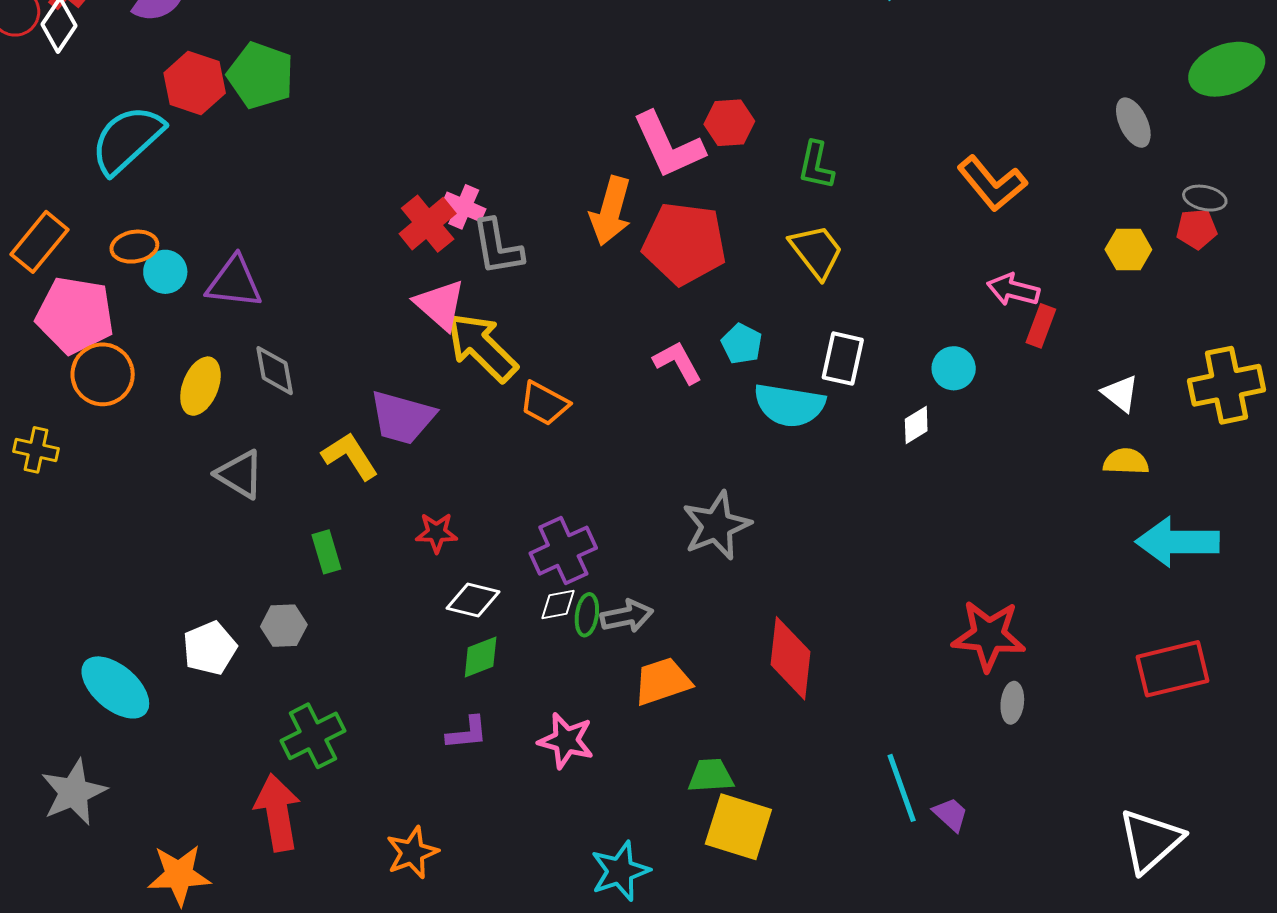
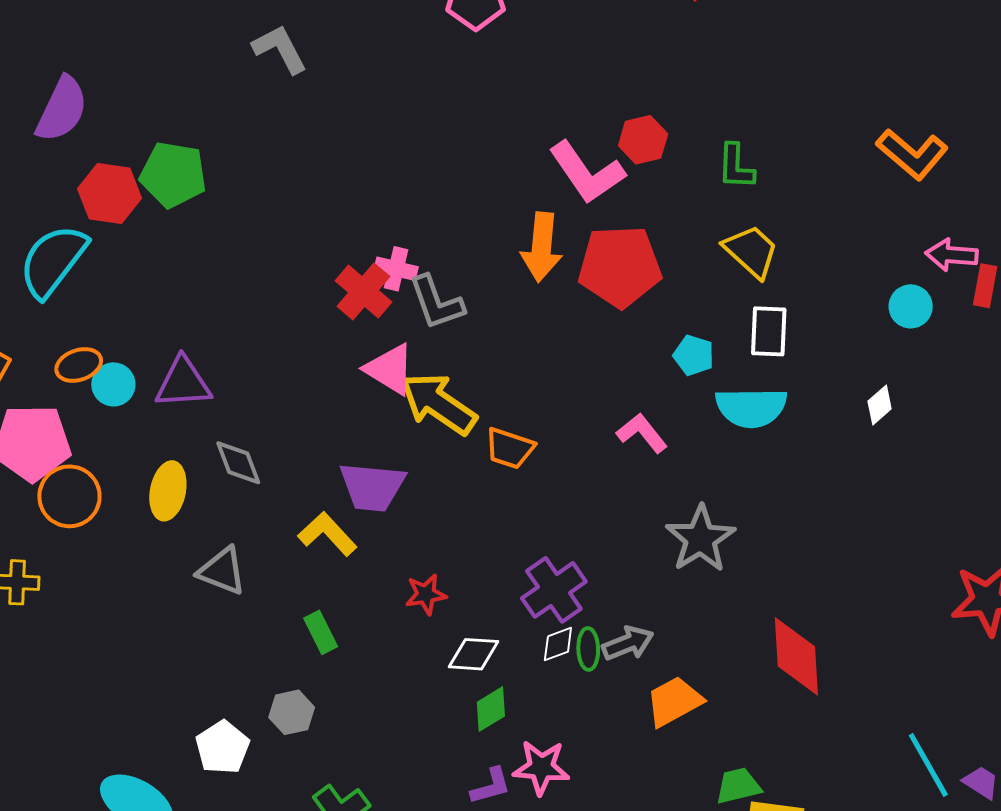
white rectangle: (843, 359) -> (769, 331), moved
pink L-shape: (678, 362) -> (642, 433), moved
cyan circle: (954, 368) -> (911, 306), moved
pink star: (566, 741) -> (541, 767), moved

